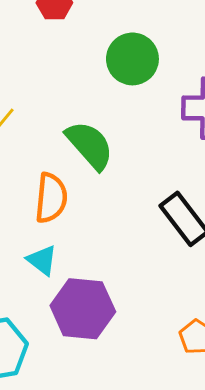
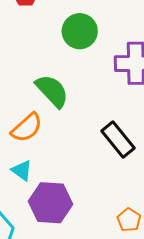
orange semicircle: (51, 198) -> (27, 128), turned 44

